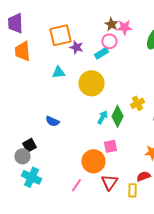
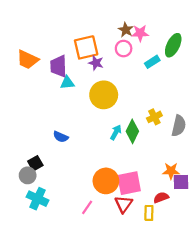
purple trapezoid: (15, 23) -> (58, 66), moved
orange square: (60, 35) -> (86, 47), moved
purple star: (76, 47) -> (96, 63), moved
orange trapezoid: (22, 51) -> (28, 60), turned -60
cyan rectangle: (101, 53) -> (152, 62), moved
pink square: (110, 146) -> (129, 183), moved, size x1.6

